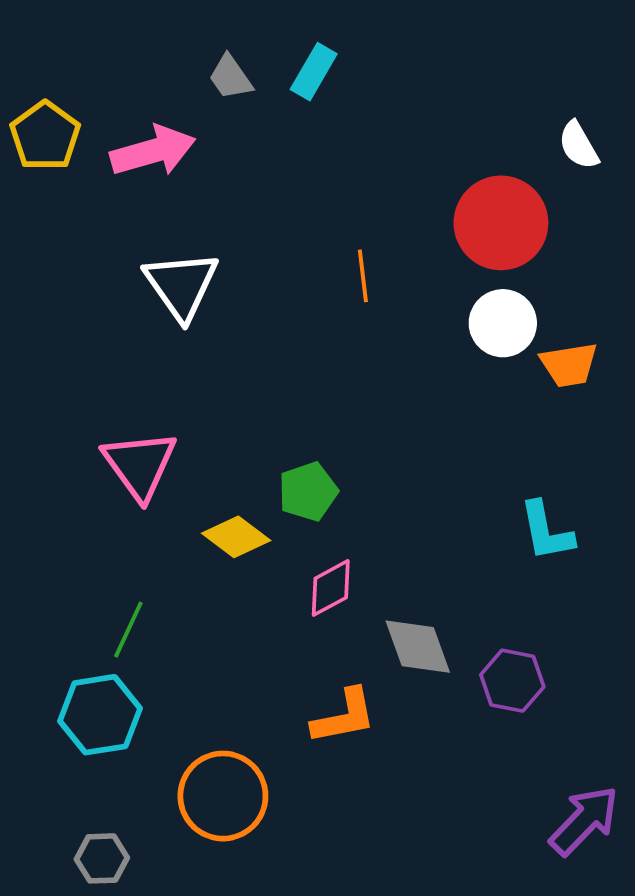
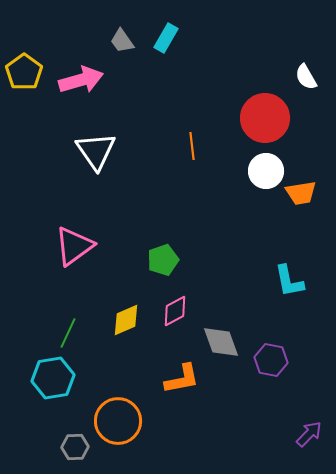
pink triangle: (140, 465) -> (74, 246), turned 30
yellow diamond: (236, 537) -> (126, 320), moved, turned -60
purple arrow: (584, 821) -> (309, 434), size x0.7
gray hexagon: (102, 858) -> (75, 447), moved

